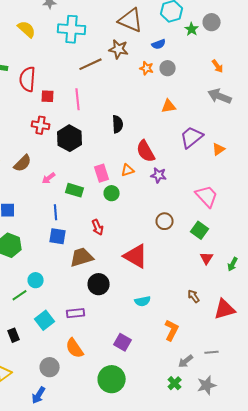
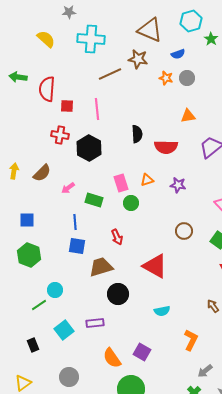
red semicircle: (146, 151) -> (166, 147), moved, turned -60
orange semicircle: (75, 348) -> (112, 358), moved

